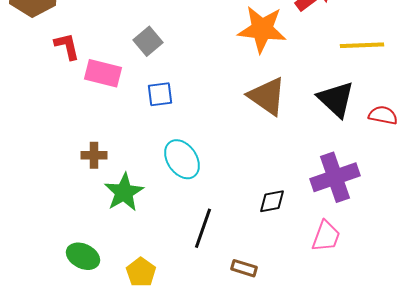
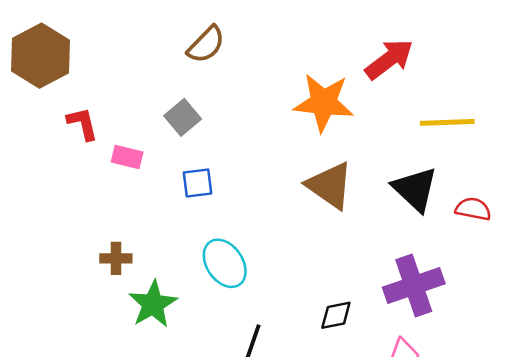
pink rectangle: (103, 73) -> (127, 157), size x0.7

